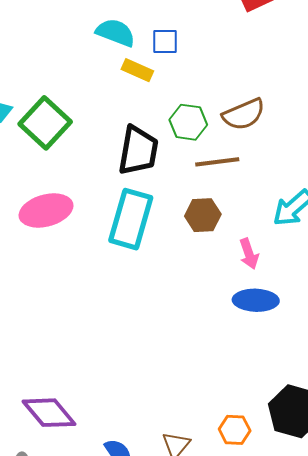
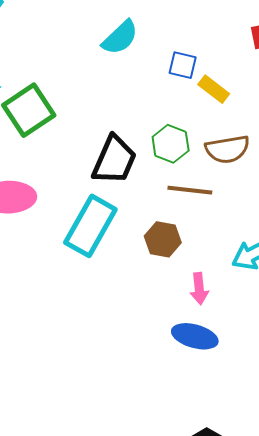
cyan semicircle: (116, 33) -> (120, 38), turned 102
blue square: (165, 41) -> (183, 65), moved
yellow rectangle: (137, 70) -> (214, 89), moved

